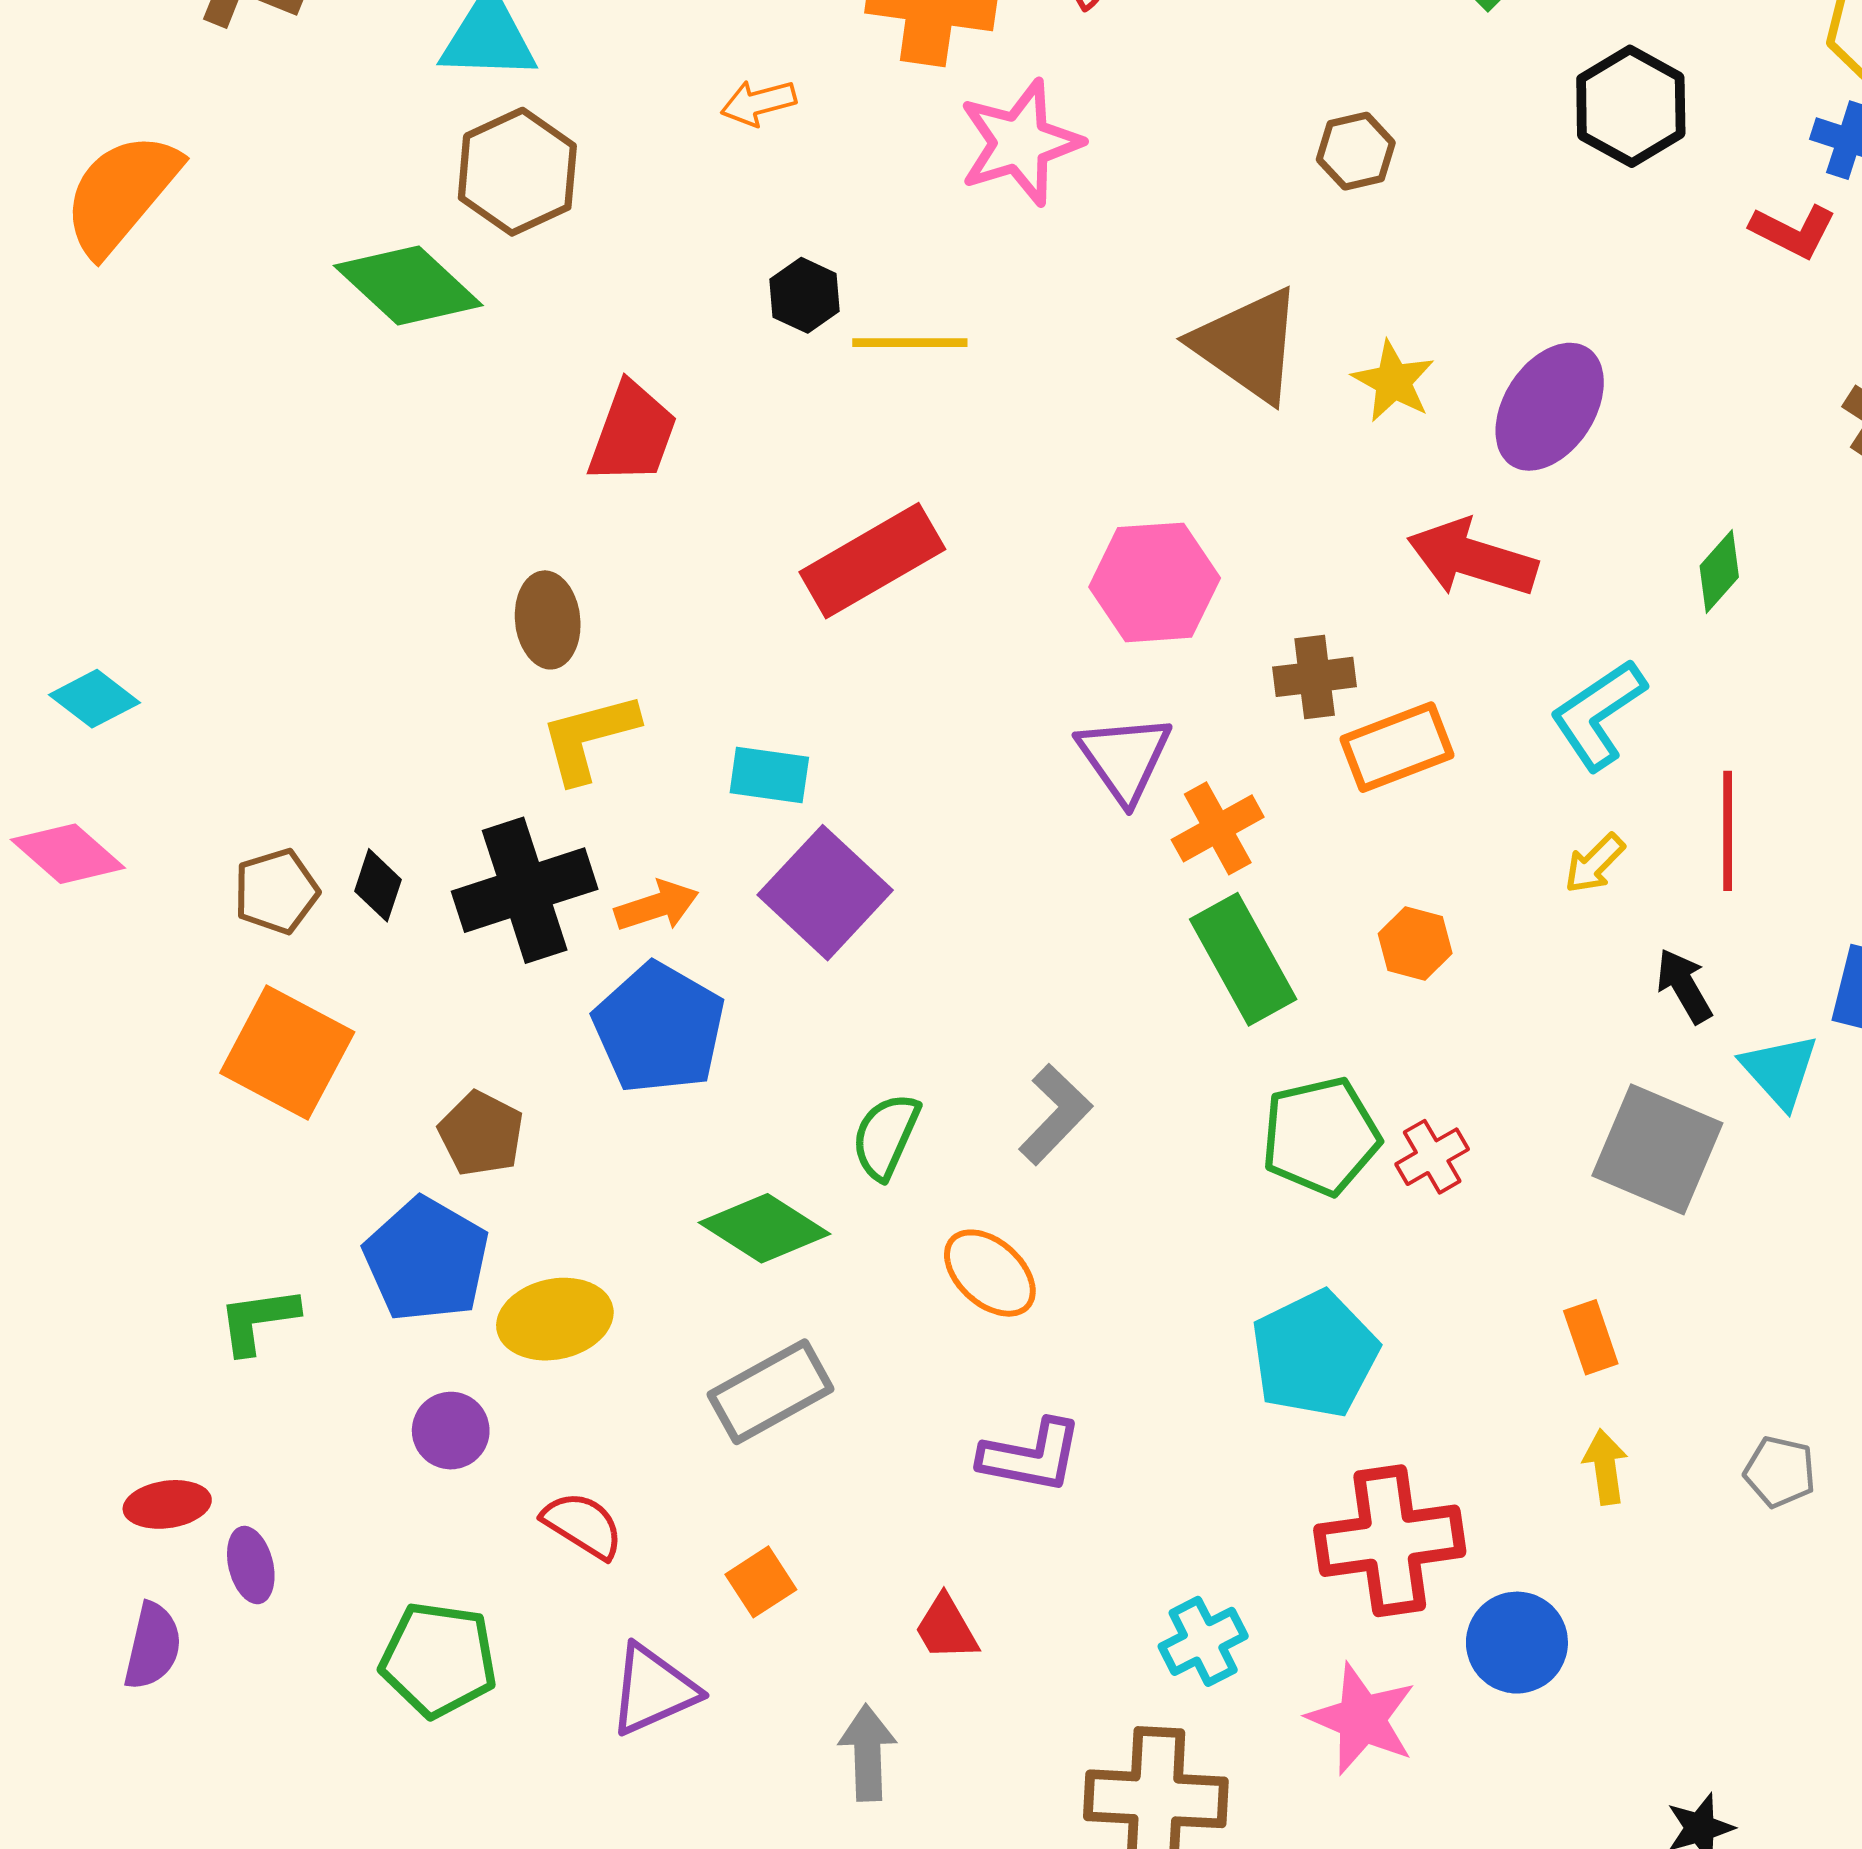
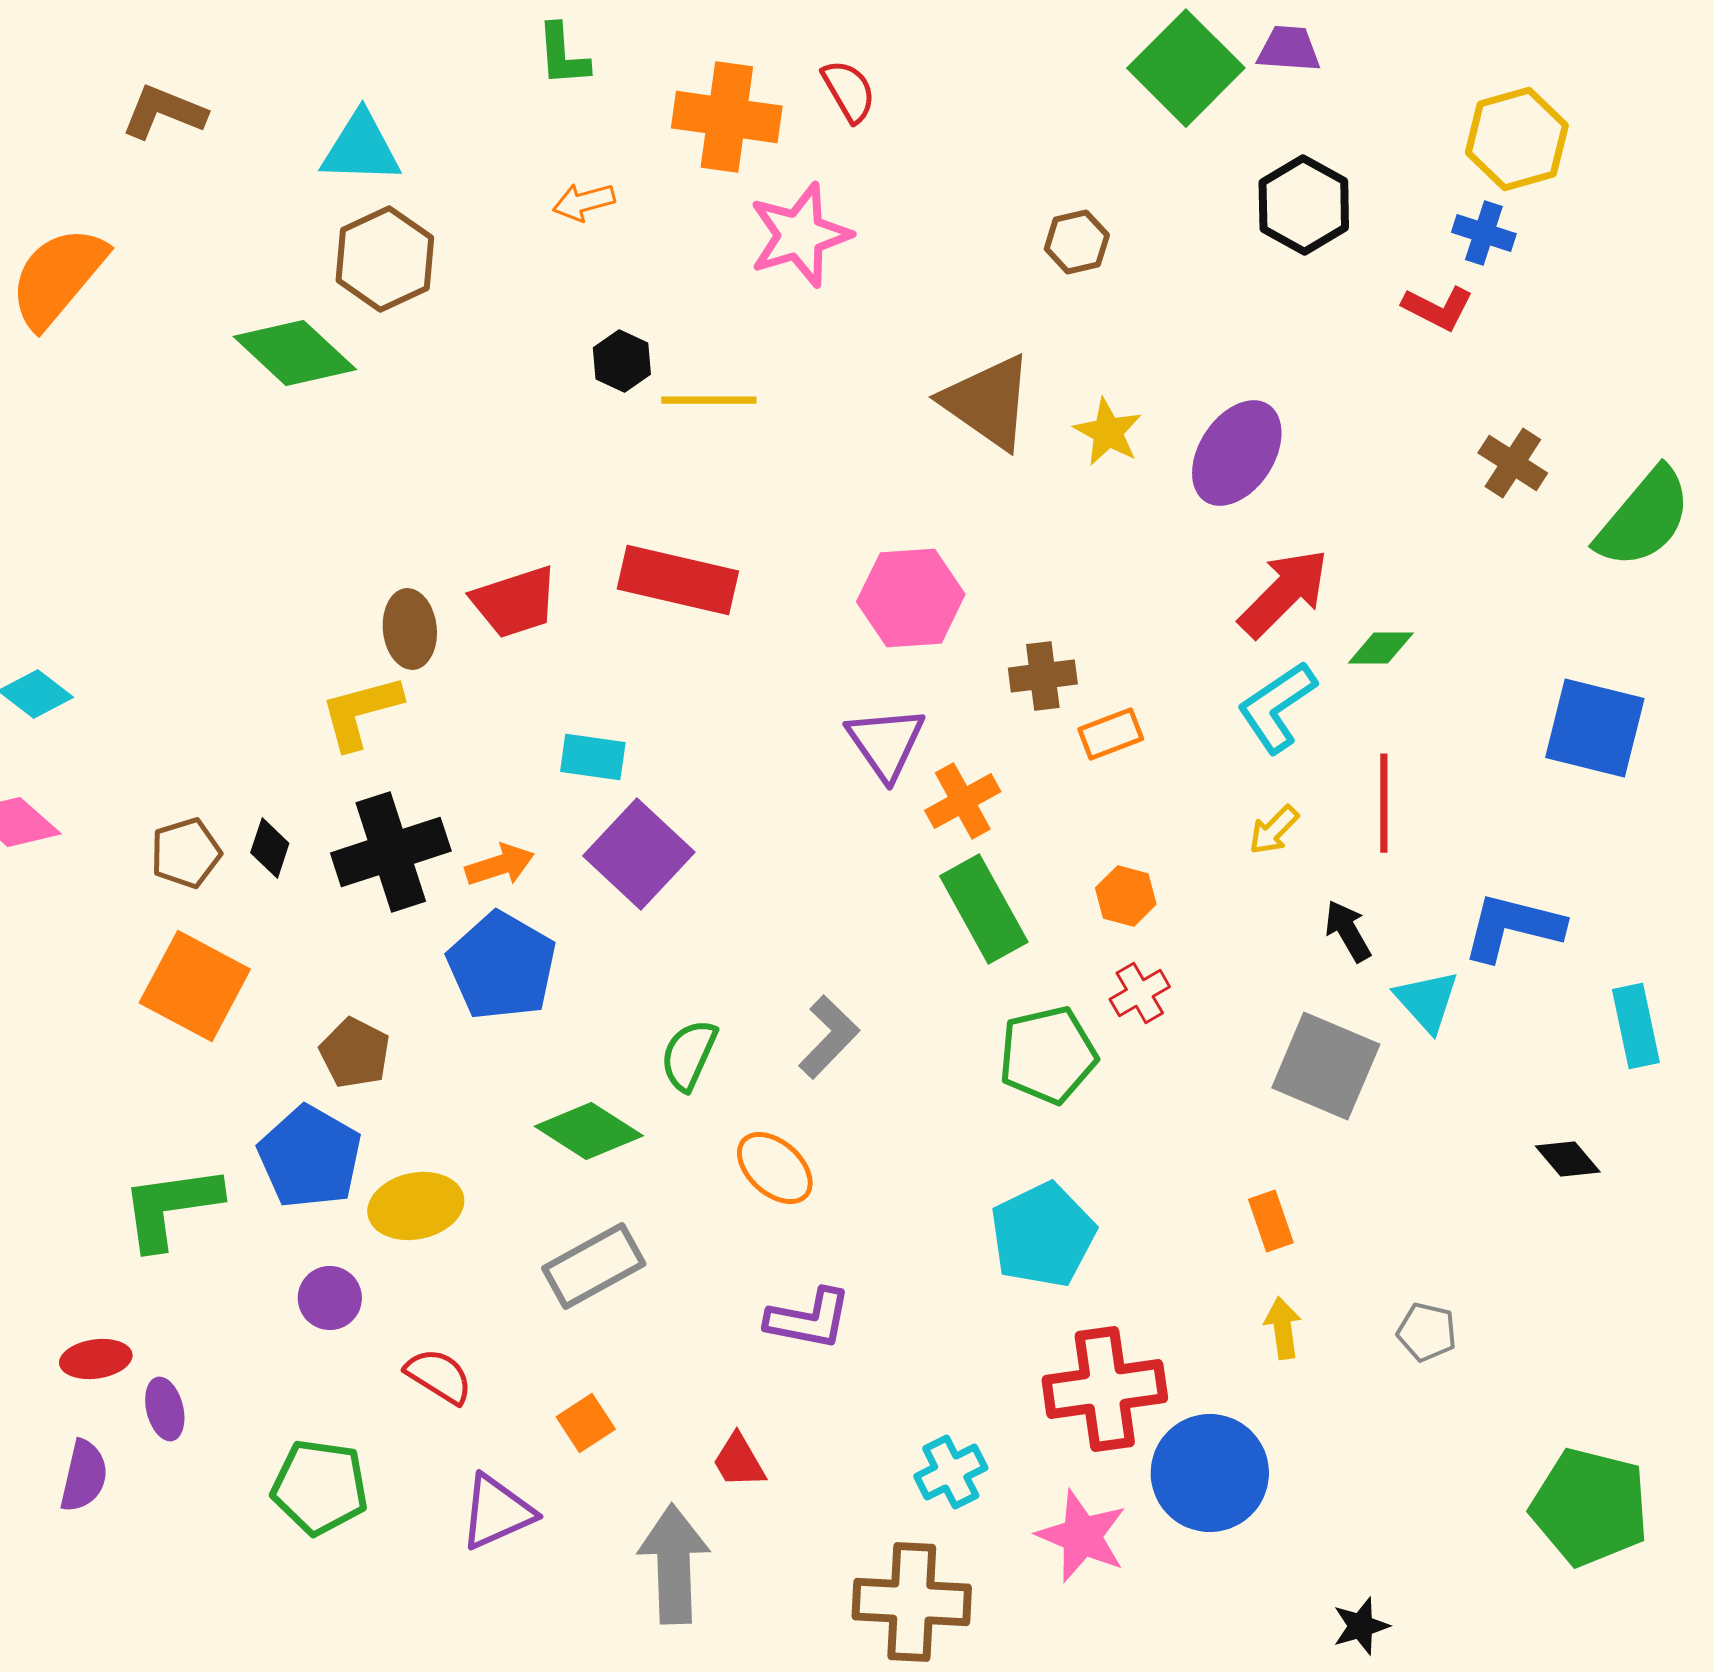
red trapezoid: (632, 433) -> (515, 602), moved, turned 52
red arrow: (1472, 558) -> (1284, 593), moved, turned 118
red rectangle: (872, 561) -> (678, 580), turned 43
green diamond: (1719, 572) -> (1381, 648), moved, turned 48
yellow L-shape: (589, 738) -> (361, 712), moved
orange rectangle: (1397, 747) -> (1111, 734), size x0.7
red cross: (1432, 1157) -> (1140, 993), moved
green L-shape: (258, 1320) -> (171, 1207), size x1.5
blue circle: (1517, 1643) -> (1210, 1473), size x1.4
gray arrow: (868, 1753) -> (674, 1564), size x1.5

